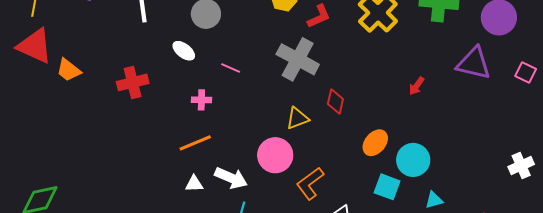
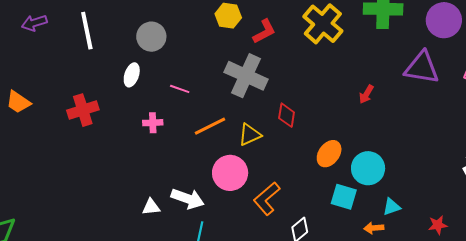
white ellipse: (184, 51) -> (132, 75), turned 75
orange line: (195, 143) -> (210, 126), moved

